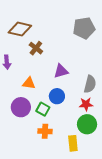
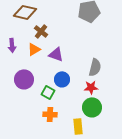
purple triangle: (61, 71) -> (56, 54), moved, turned 35
orange triangle: (29, 83) -> (34, 49), moved, turned -40
purple circle: (21, 107) -> (24, 79), moved

